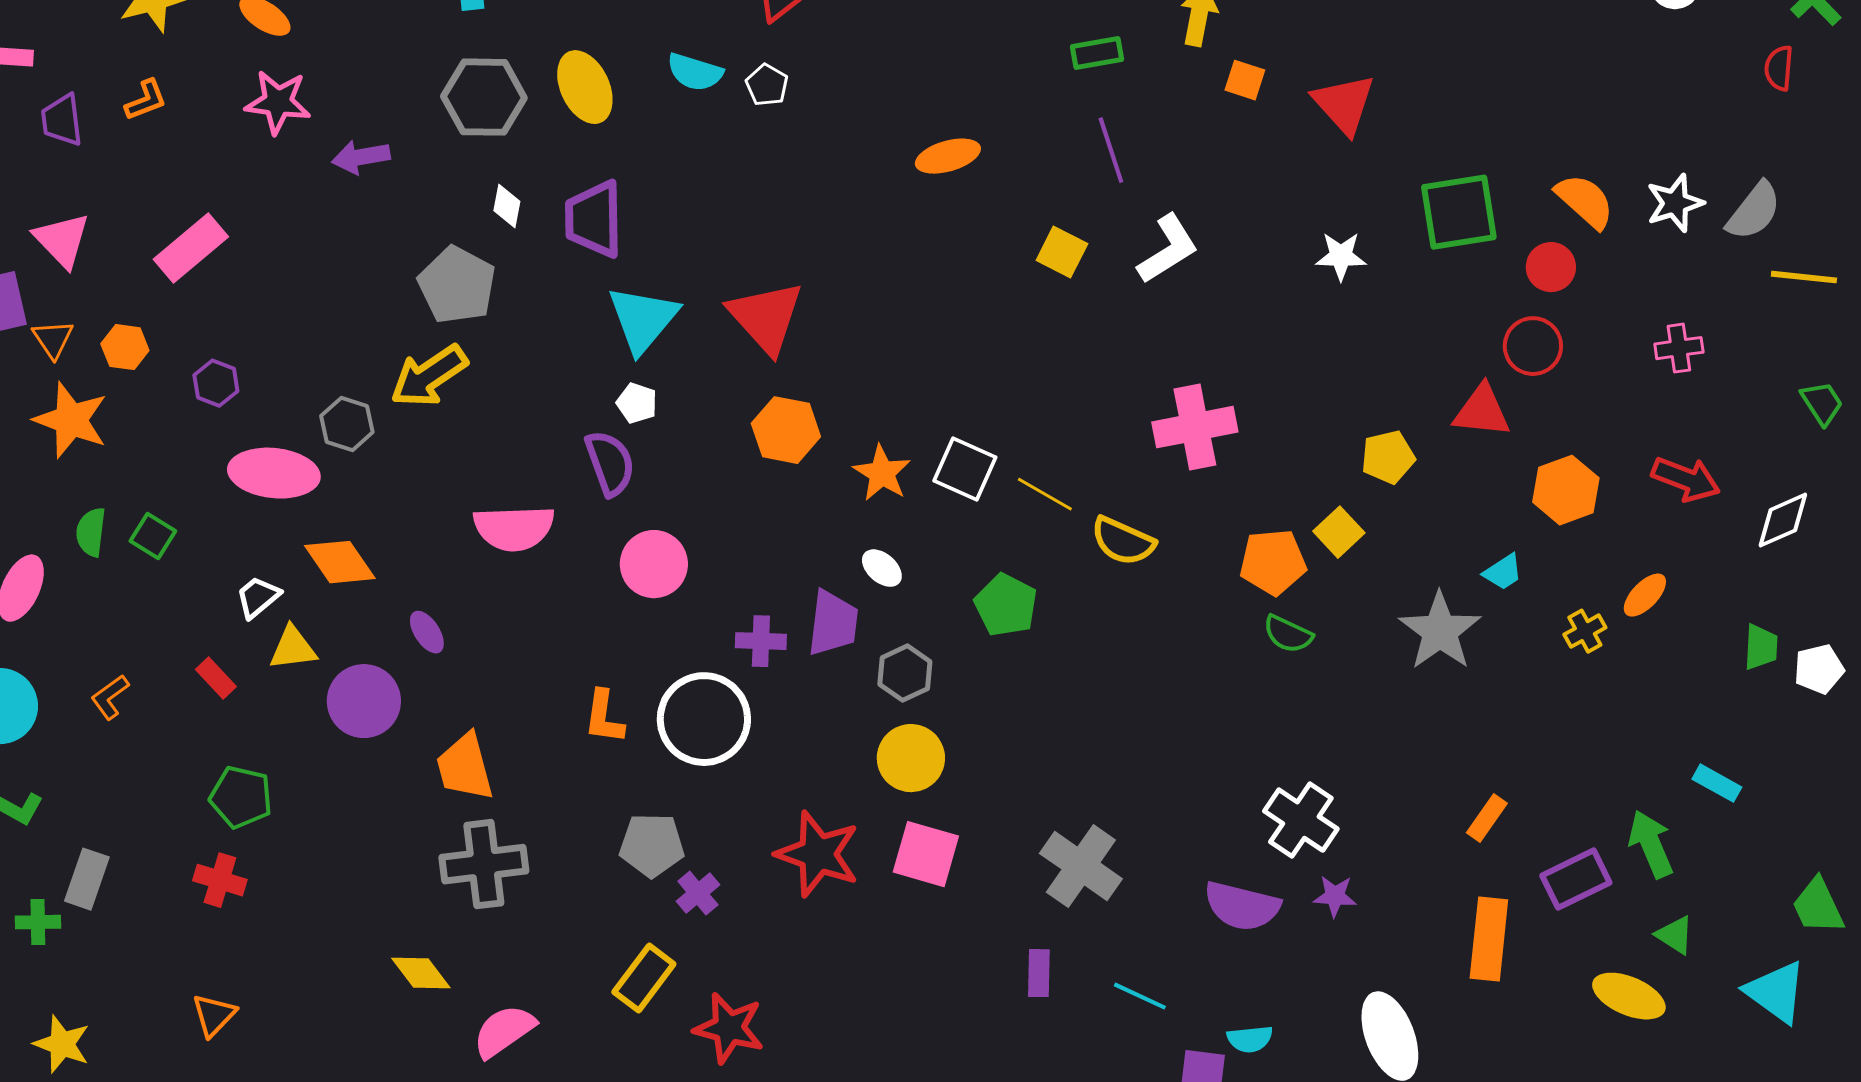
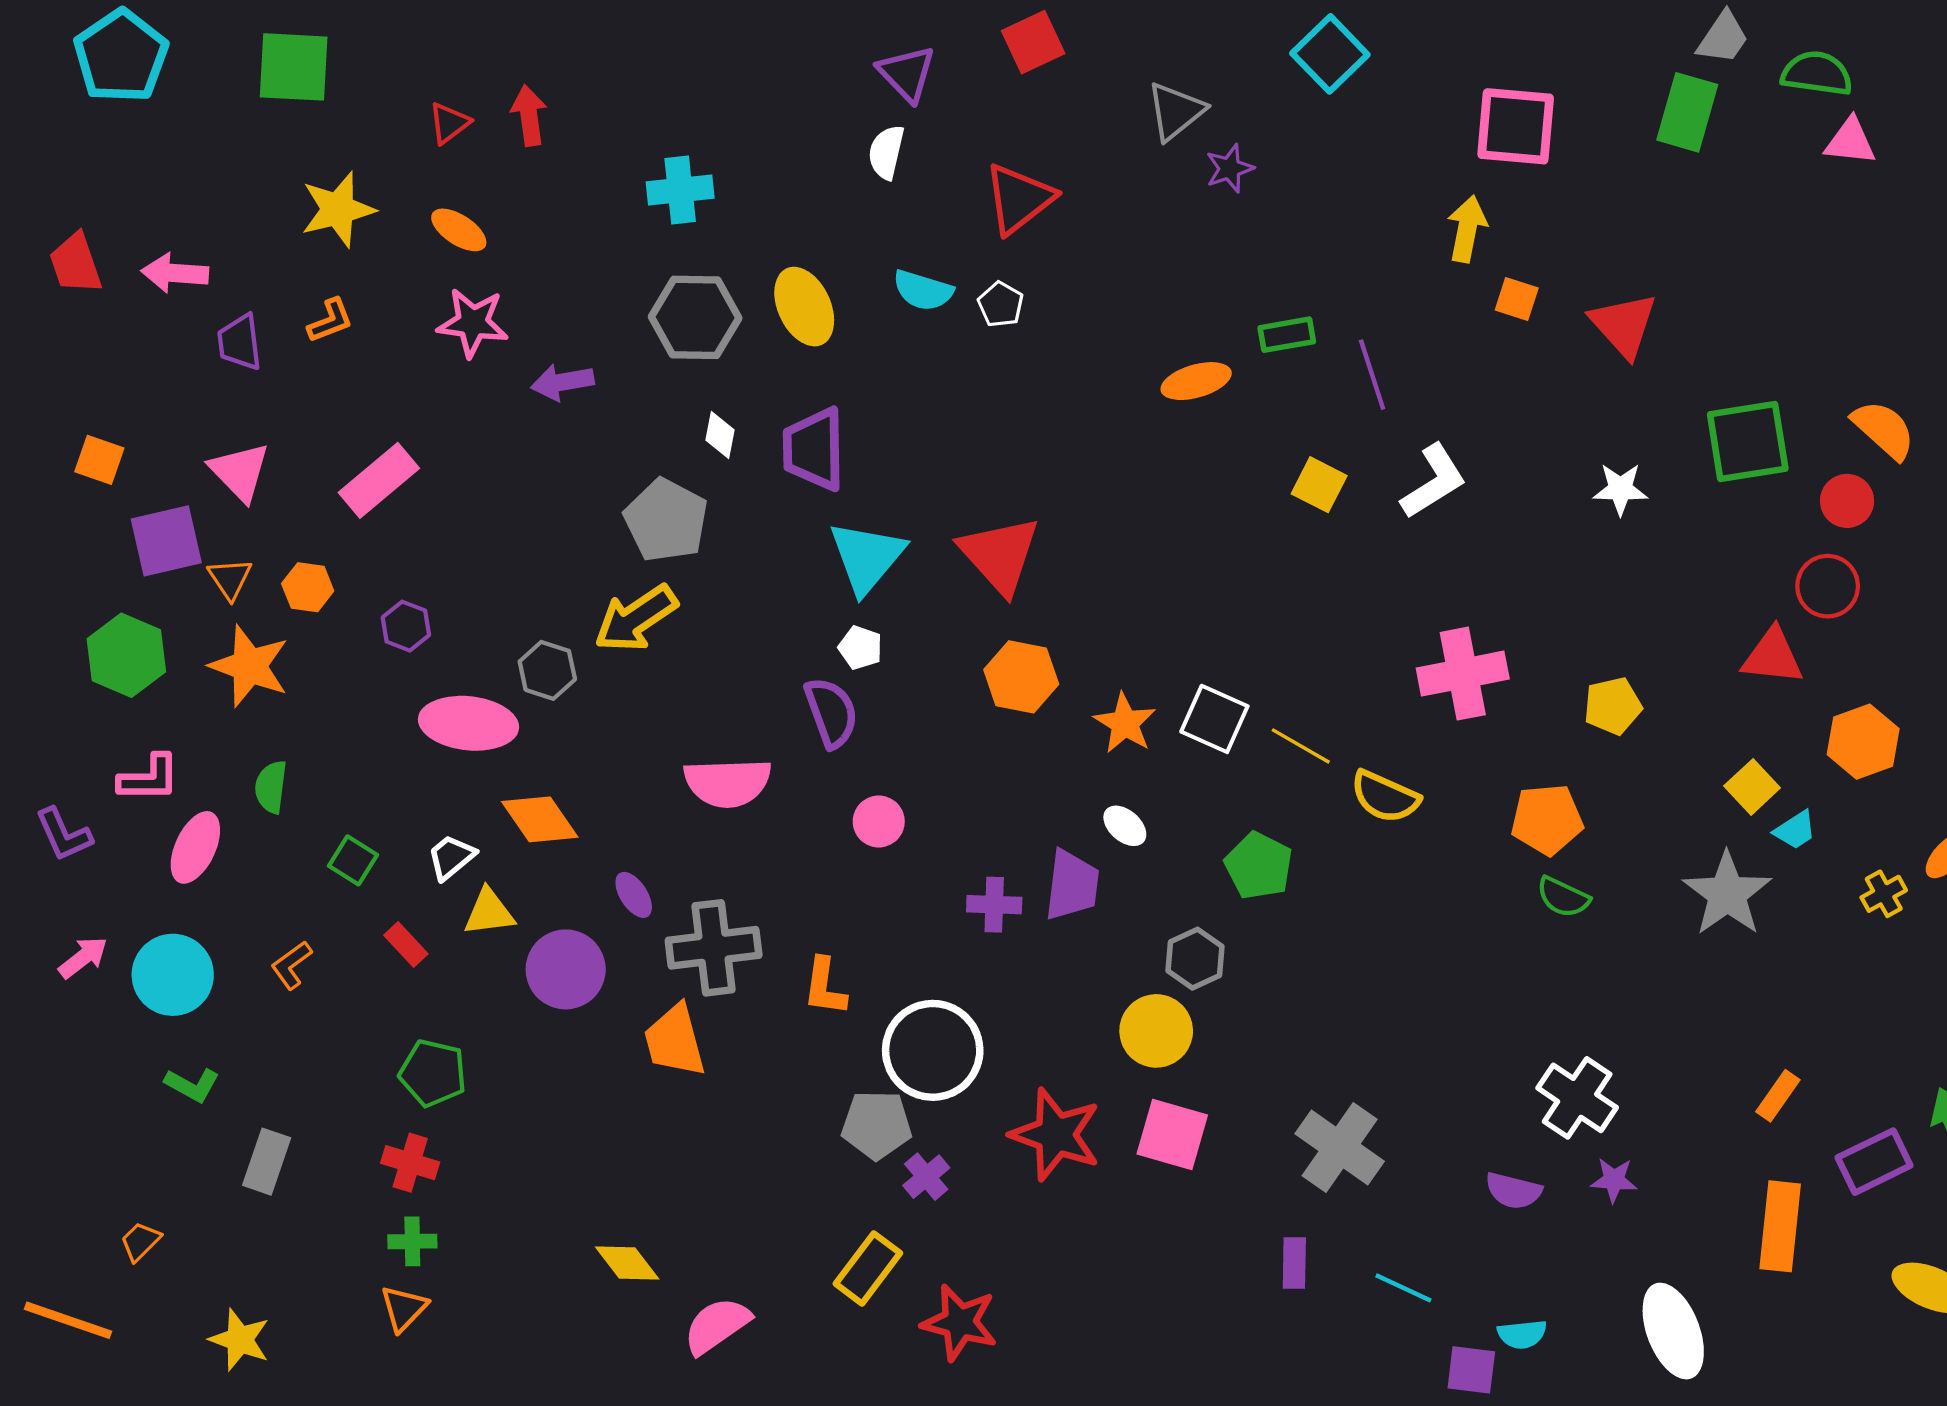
green rectangle: (1097, 53) -> (1287, 335), moved
yellow pentagon: (1388, 457) -> (1613, 706), moved
yellow square: (1339, 532) -> (1752, 787), moved
green square: (153, 536) -> (353, 860), moved
pink circle: (654, 564) -> (879, 821), size x0.7
gray hexagon: (905, 673) -> (1195, 959), moved
white circle: (704, 719) -> (933, 1050), moved
gray cross: (484, 864) -> (714, 948), moved
purple semicircle: (1242, 906) -> (1513, 1191), size x0.7
green cross: (38, 922) -> (412, 1241), moved

